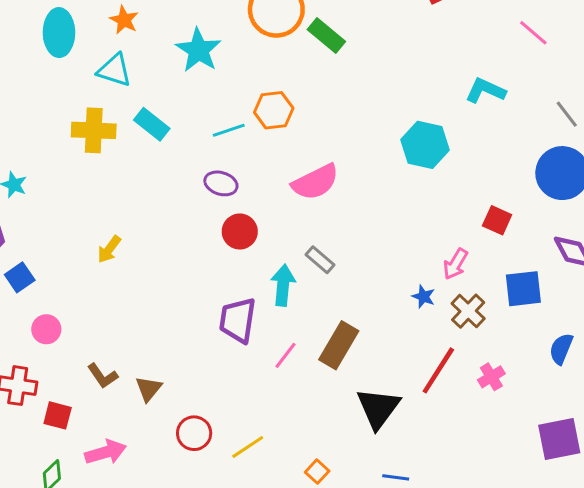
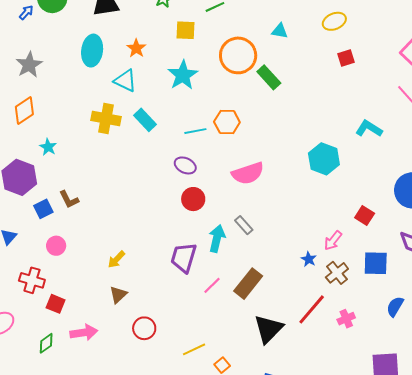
yellow arrow: (109, 249) -> (116, 259), moved
brown L-shape: (103, 376) -> (69, 199), moved
yellow line: (248, 447) -> (194, 349), moved

